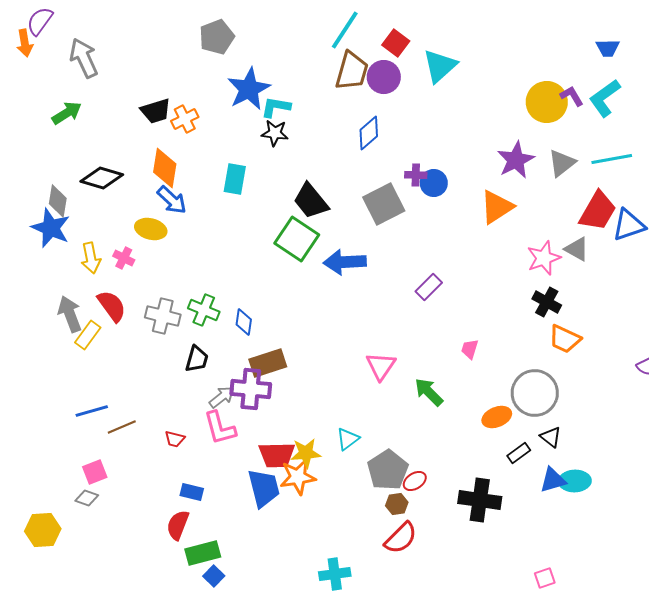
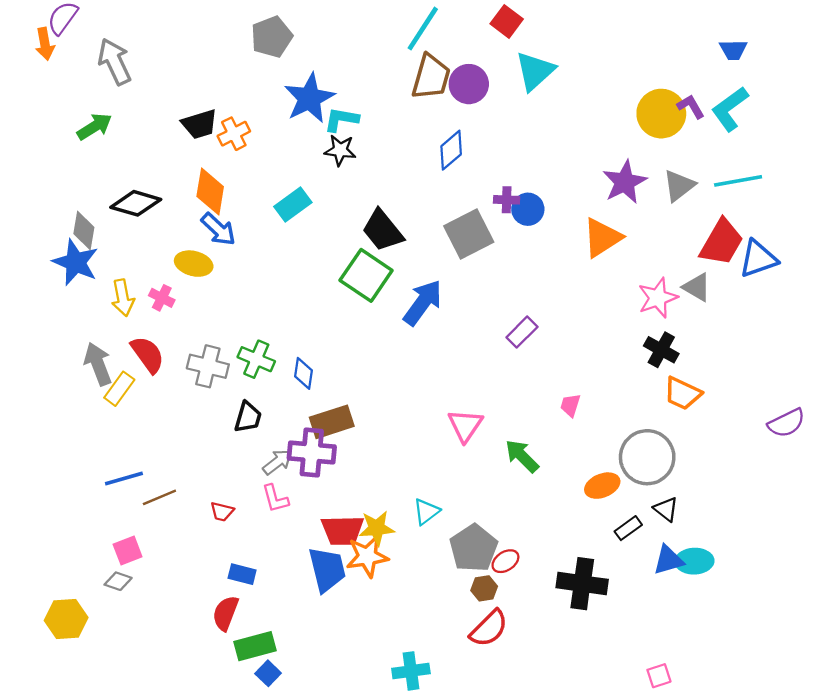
red square: (396, 43) -> (507, 21), moved
cyan rectangle: (235, 179) -> (293, 205), turned 44
blue arrow: (345, 262) -> (423, 303), turned 129
pink L-shape: (220, 428) -> (275, 499), size x0.7

